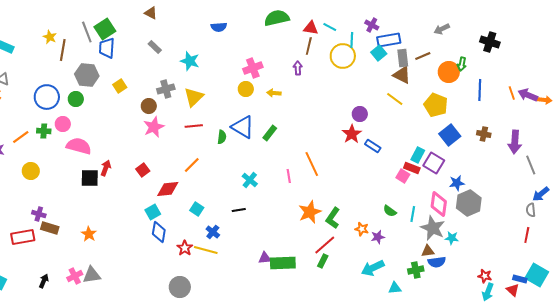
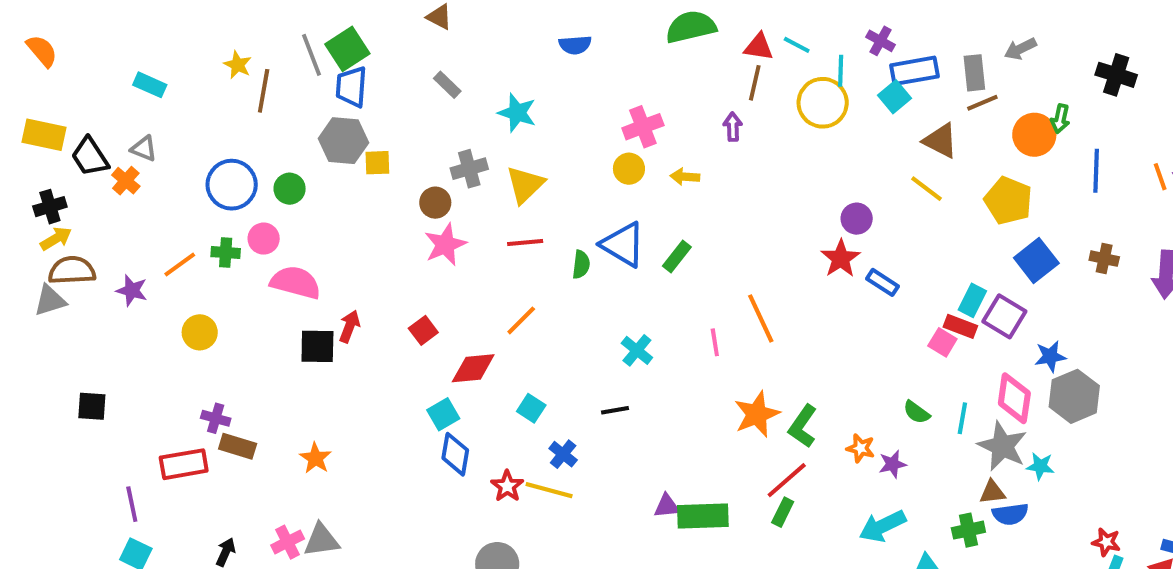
gray rectangle: (403, 58) -> (974, 73), moved
gray hexagon: (87, 75) -> (343, 141), moved
yellow square: (120, 86) -> (377, 163), turned 32

